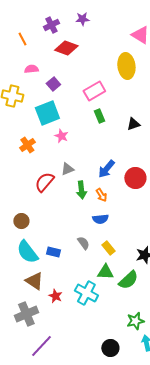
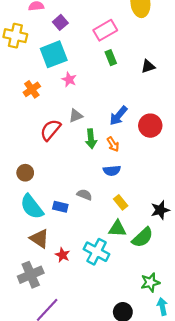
gray semicircle: (83, 243) -> (84, 195), moved, turned -32

